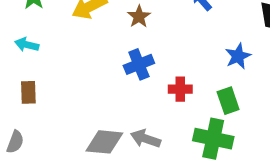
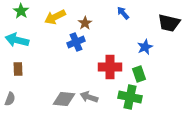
cyan arrow: (27, 45) -> (17, 40), size x1.6
blue cross: (139, 64) -> (76, 42), moved
red cross: (180, 89) -> (110, 67), size x1.6

